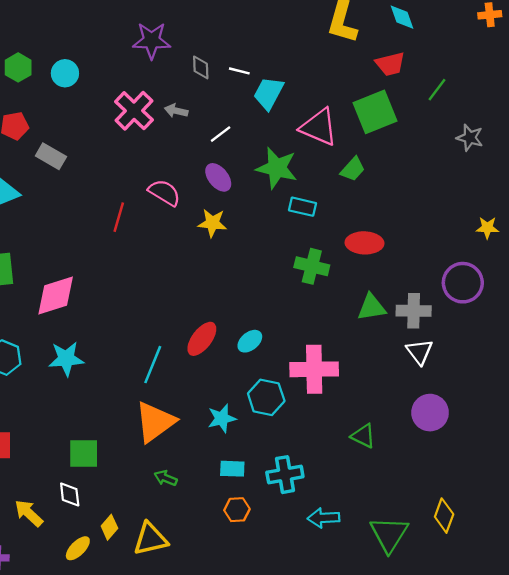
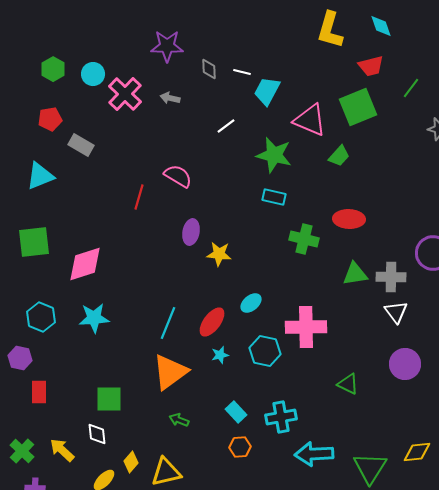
pink cross: (134, 111) -> (125, 94), moved
gray arrow: (176, 111) -> (170, 98), moved
purple ellipse: (218, 177) -> (191, 232), moved, turned 50
cyan rectangle: (302, 207) -> (274, 197), moved
yellow star: (212, 223) -> (219, 254), moved
red ellipse: (202, 339) -> (212, 322), moved
cyan star: (222, 418) -> (220, 355), moved, size x0.7
cyan rectangle: (232, 469) -> (236, 412), turned 45
yellow diamond: (444, 516) -> (417, 452), turned 64
cyan arrow: (324, 518) -> (314, 454), size x1.4

